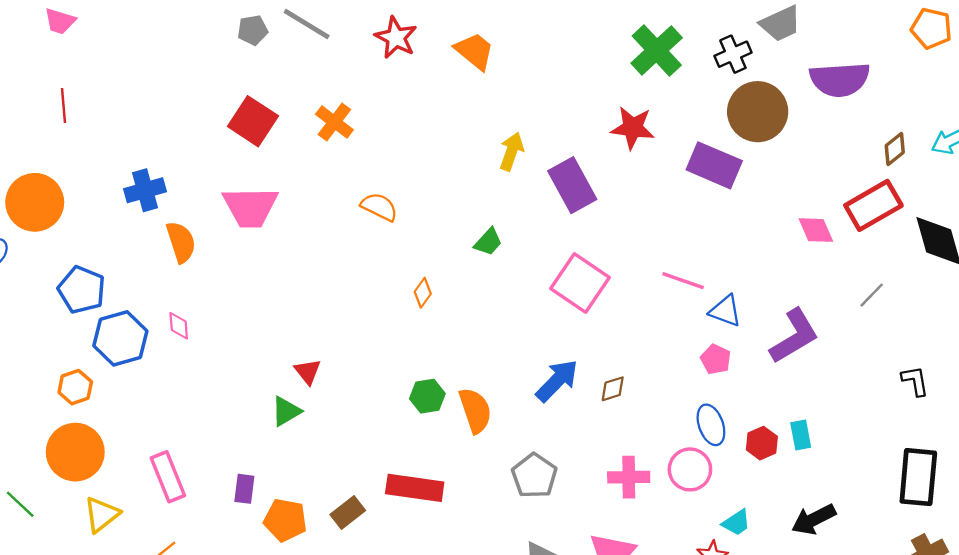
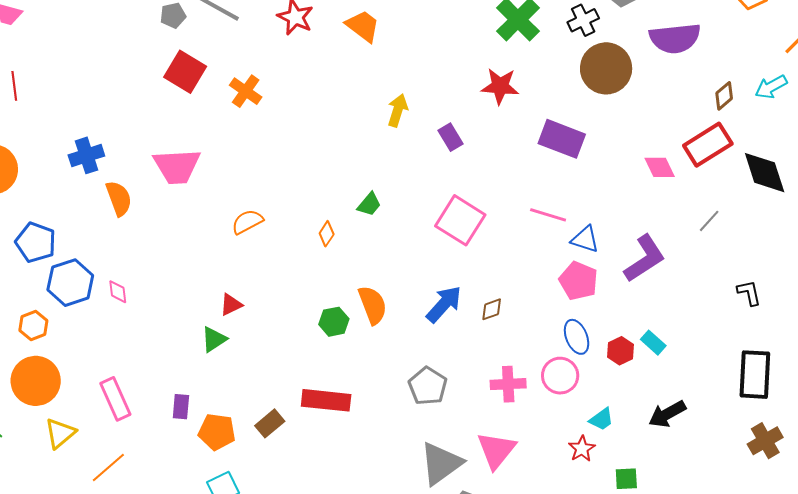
red square: (253, 121) -> (185, 72), moved
purple rectangle: (714, 165) -> (562, 139), moved
purple rectangle: (572, 185) -> (450, 137), size x0.6
orange semicircle: (379, 207) -> (247, 222), moved, turned -52
green trapezoid: (488, 242) -> (369, 204), moved
pink diamond: (179, 326) -> (118, 292), moved
pink pentagon: (716, 359) -> (578, 281), size x1.5
red triangle: (308, 372) -> (231, 305), turned 45
orange semicircle: (475, 410) -> (373, 305), moved
cyan rectangle: (801, 435) -> (653, 343), turned -35

